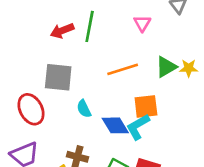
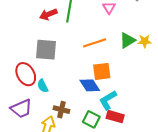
orange square: (146, 106) -> (102, 71), moved
cyan semicircle: (84, 109) -> (43, 86), moved
cyan L-shape: (138, 127) -> (108, 100), moved

